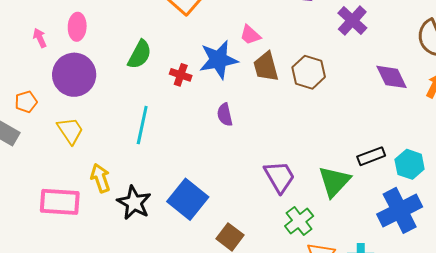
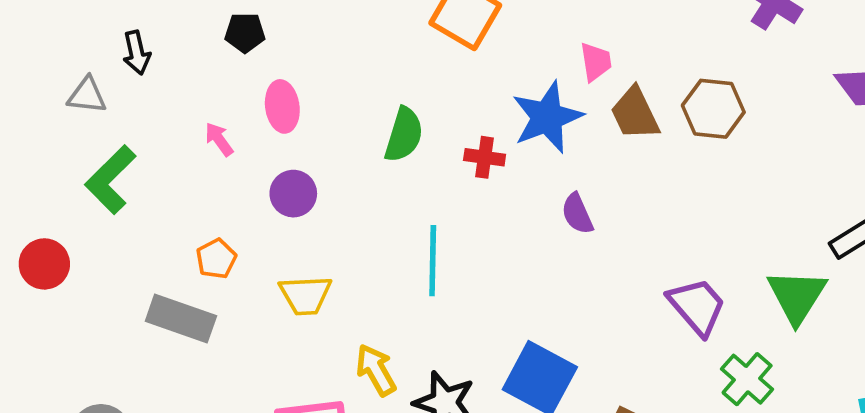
pink trapezoid: (250, 35) -> (596, 62), turned -130
purple circle: (74, 75) -> (293, 194), size x0.6
yellow trapezoid: (70, 131) -> (305, 295), turned 132

